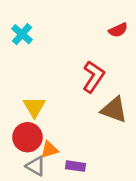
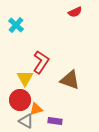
red semicircle: (118, 30) -> (75, 12), moved
red L-shape: (93, 77) -> (41, 62), moved
brown triangle: (114, 110) -> (70, 80), moved

